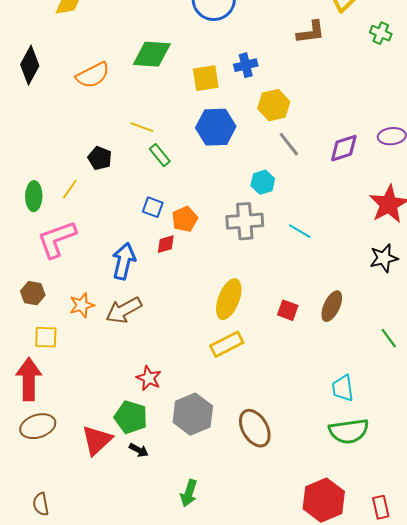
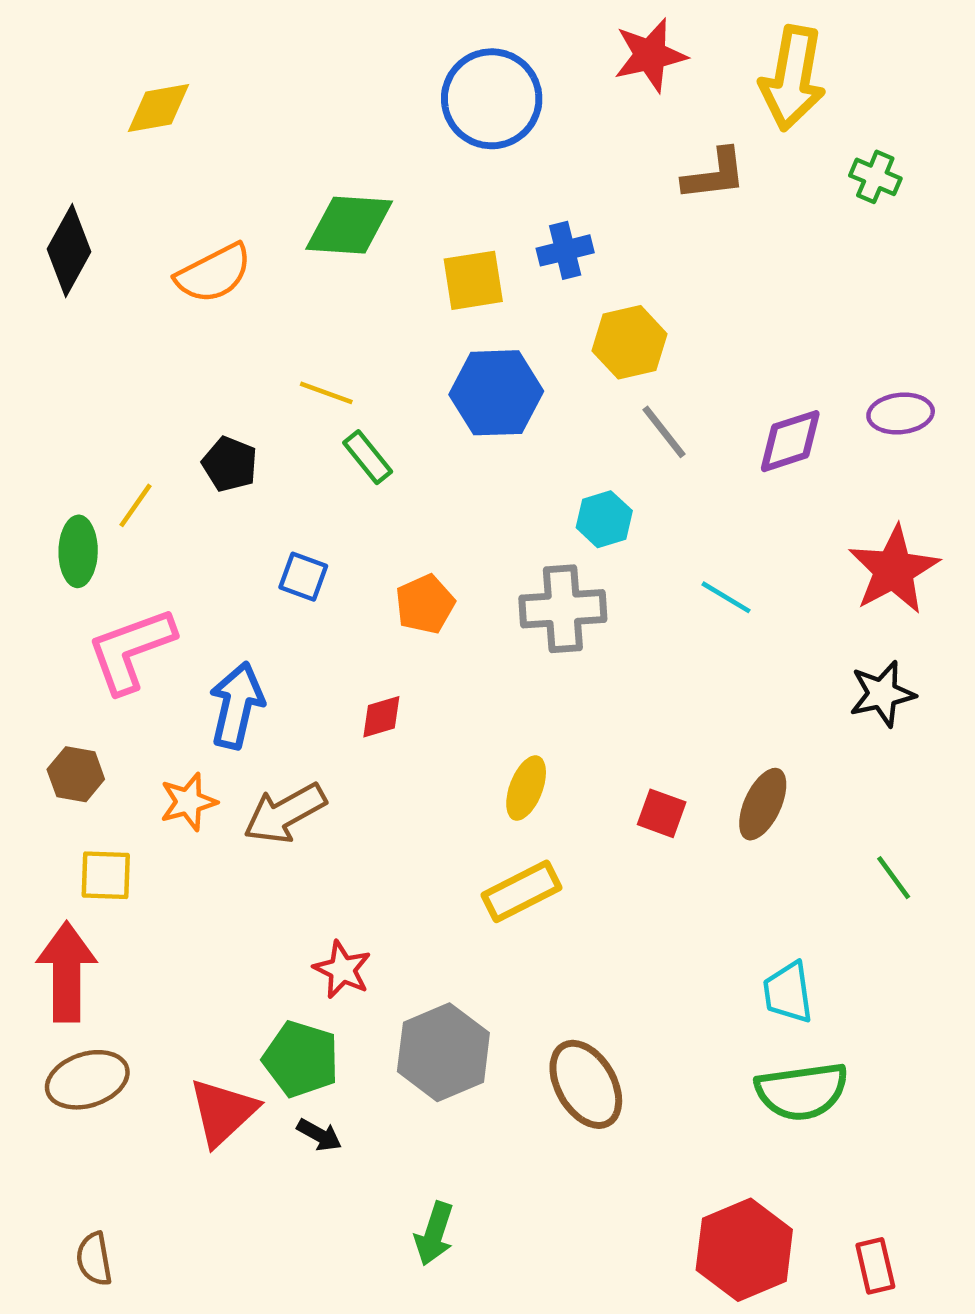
yellow line: (70, 189) -> (136, 505), moved
blue square: (153, 207) -> (303, 577), moved
cyan line: (300, 231) -> (726, 597), moved
red diamond: (166, 244) -> (381, 717), moved
blue arrow: (124, 261) -> (237, 705), moved
yellow ellipse: (229, 299) -> (526, 788), size x0.7

